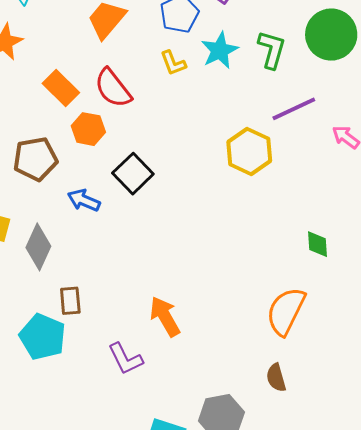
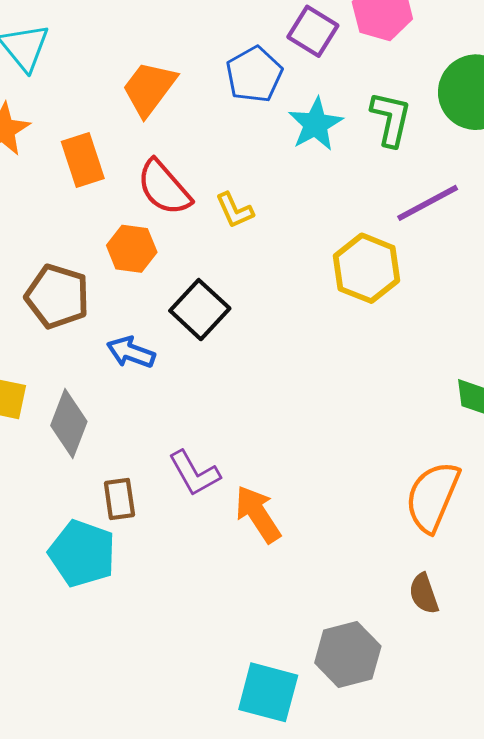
yellow L-shape: (173, 63) -> (235, 210), moved
orange rectangle: (61, 88) -> (83, 160), moved, turned 30
brown pentagon: (35, 159) -> (57, 296), turned 30
purple L-shape: (125, 359) -> (194, 473), moved

